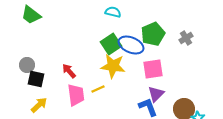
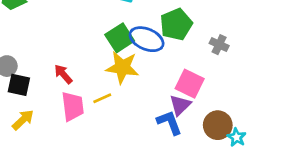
gray cross: (186, 38) -> (219, 45), moved, turned -32
pink square: (153, 69) -> (190, 84), moved, turned 35

